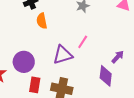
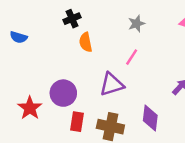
pink line: (83, 42) -> (132, 57), moved
purple diamond: (106, 76) -> (150, 118), moved

